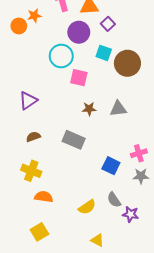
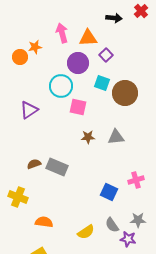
purple triangle: (28, 100) -> (29, 110), moved
gray rectangle: (74, 140) -> (57, 167), moved
yellow cross: (31, 171) -> (18, 197), moved
gray star: (141, 176) -> (138, 220), moved

